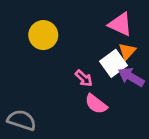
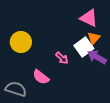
yellow circle: (43, 35) -> (21, 42), moved
pink semicircle: (96, 104) -> (41, 77), moved

